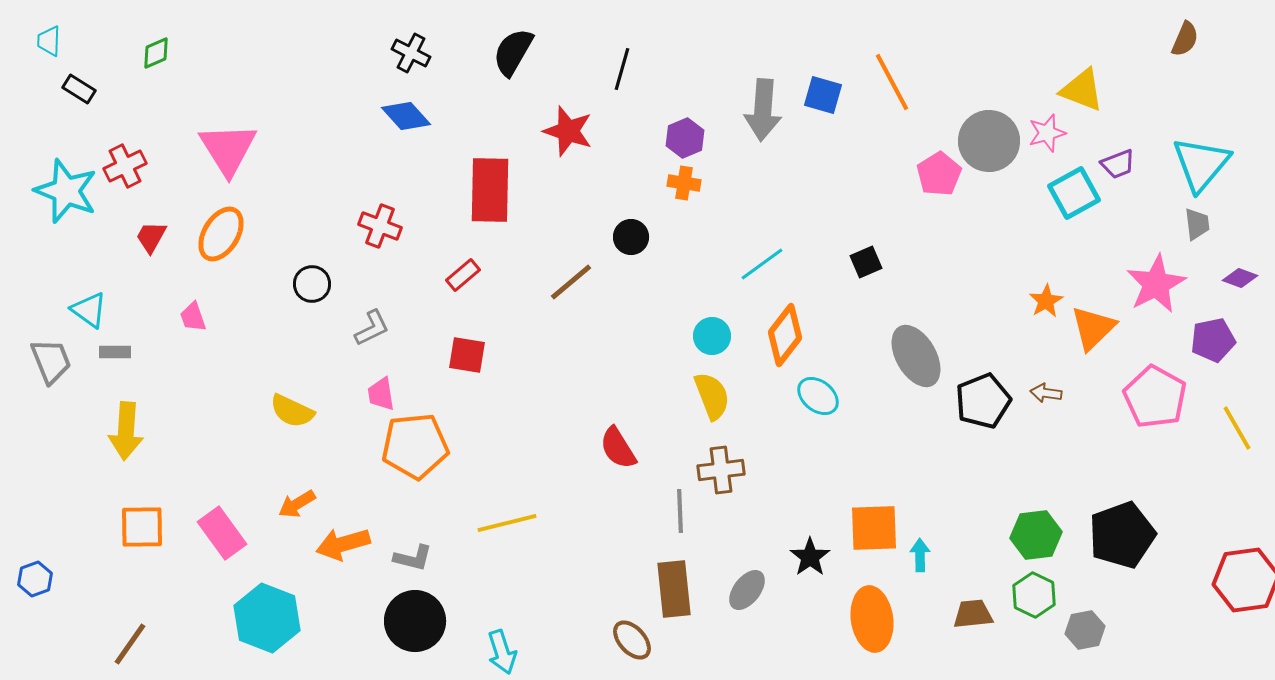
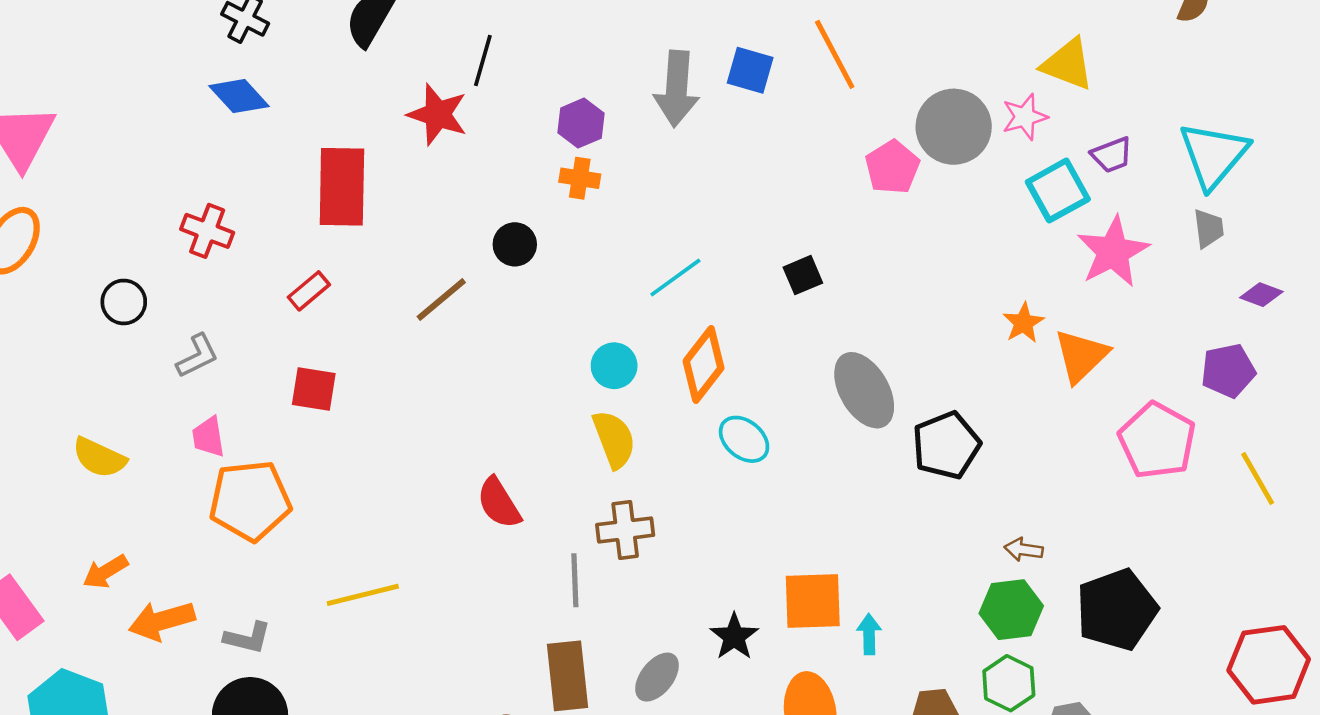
black line: (622, 69) -> (483, 61), moved
pink star: (1156, 284) -> (1113, 252), moved
brown arrow: (1046, 393) -> (1024, 550), moved

